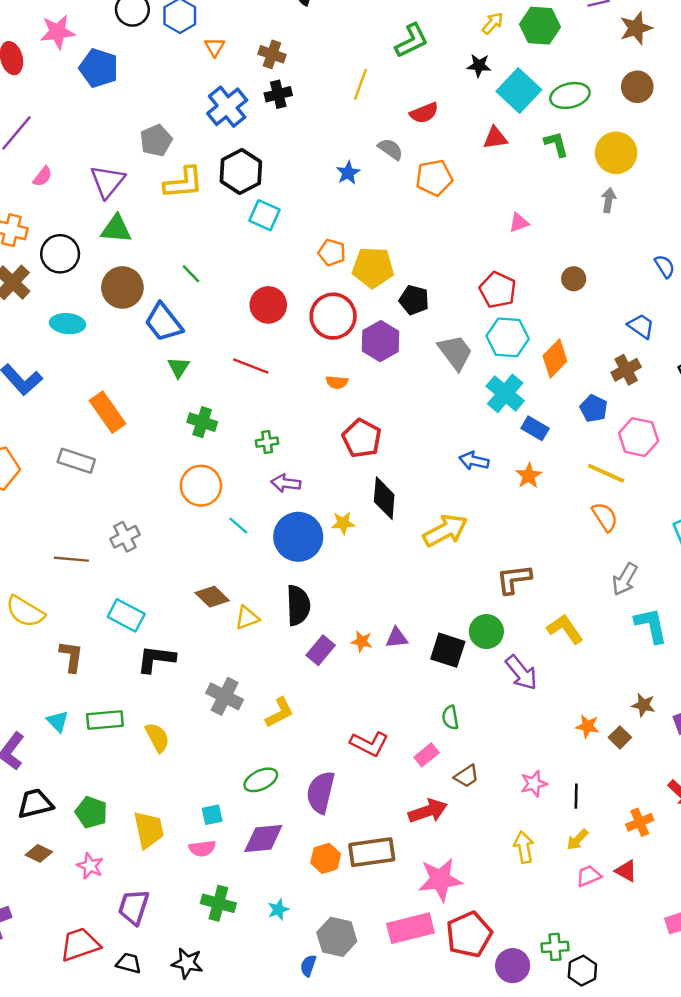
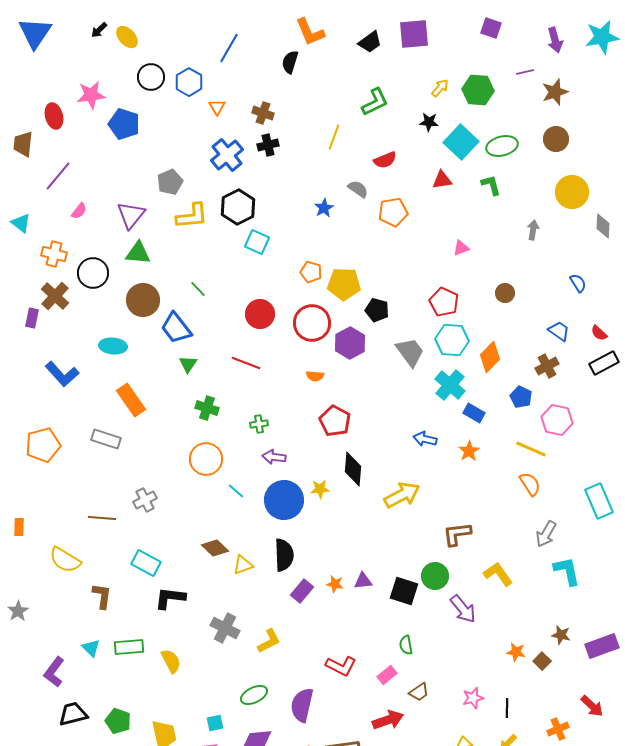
yellow circle: (616, 153) -> (572, 192), moved
cyan ellipse: (68, 324) -> (113, 346), moved

